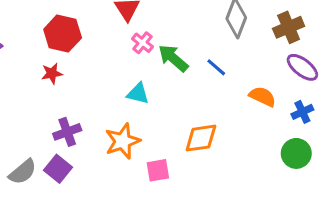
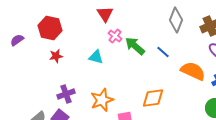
red hexagon: (63, 34) -> (50, 28), moved
cyan triangle: (138, 93) -> (96, 57), moved
orange semicircle: (262, 97) -> (193, 71), size x1.4

